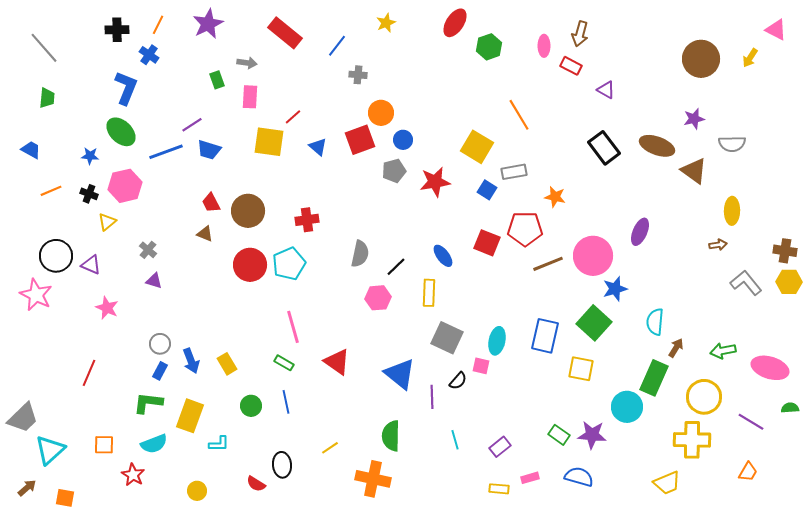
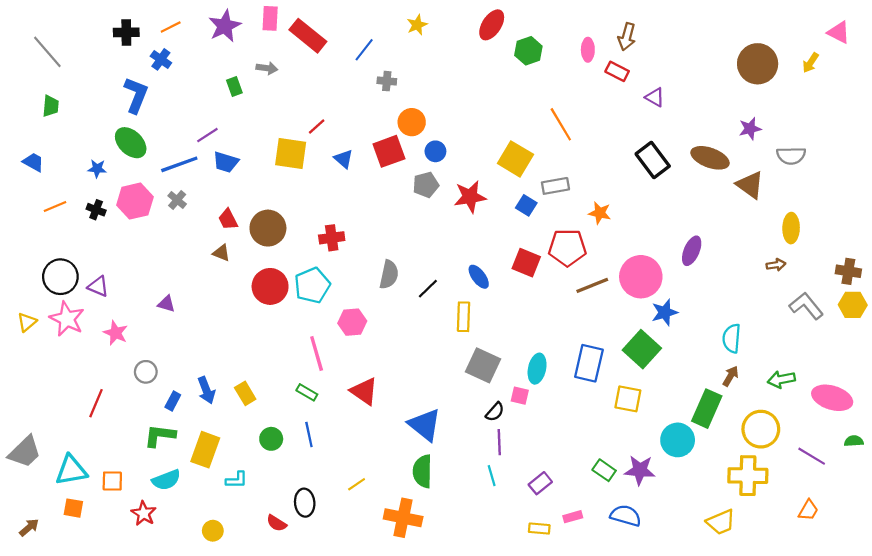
orange line: (158, 25) -> (171, 27), turned 36
pink rectangle: (250, 97) -> (270, 18), moved
yellow triangle: (107, 222) -> (27, 322), moved
gray cross: (148, 250) -> (177, 200), moved
pink star: (36, 295) -> (67, 319), moved
pink hexagon: (378, 298) -> (352, 322), moved
cyan semicircle: (655, 322) -> (732, 338), moved
gray circle: (160, 344) -> (146, 372), moved
blue triangle: (400, 374) -> (425, 425), moved
purple line: (432, 397) -> (499, 442), moved
cyan triangle: (50, 450) -> (71, 470), moved, turned 32
orange square: (65, 498) -> (73, 508), moved

